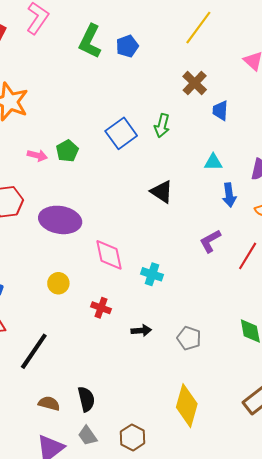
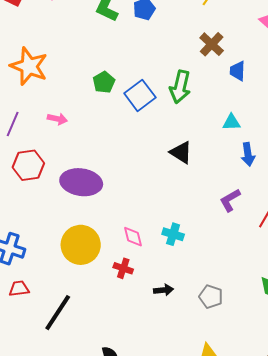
green arrow: (162, 126) -> (180, 87), size x1.4
green pentagon: (67, 151) -> (104, 82), moved
pink diamond: (109, 255) -> (133, 237), moved, size x0.7
yellow circle: (58, 283) -> (81, 245), size x1.8

